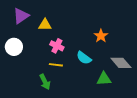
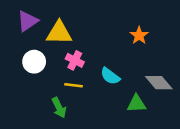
yellow triangle: (45, 25) -> (59, 33), size x1.5
orange star: (101, 36) -> (139, 35), moved
white circle: (14, 47) -> (34, 62), moved

